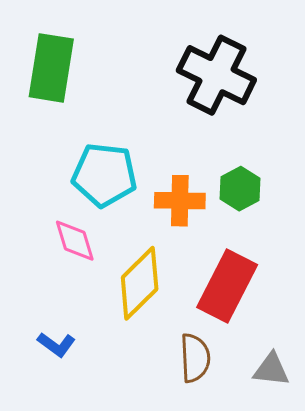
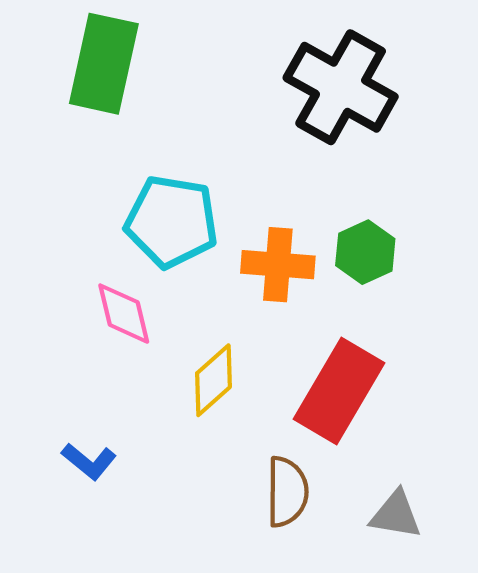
yellow diamond: (140, 283) -> (213, 380), size x0.7

